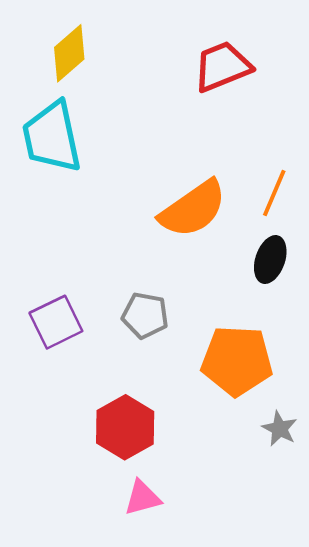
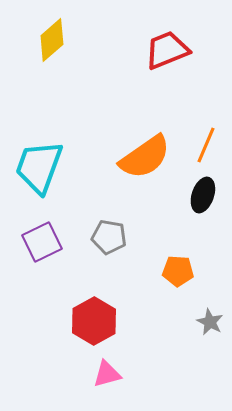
cyan trapezoid: (52, 137) -> (39, 167), moved, turned 32
orange pentagon: (237, 361) -> (178, 271), size x0.6

